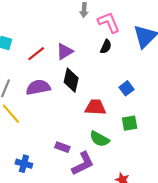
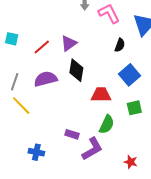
black semicircle: (106, 47) -> (120, 45), moved
blue square: (127, 88) -> (129, 75), size x1.5
green semicircle: (99, 139) -> (107, 124), turned -90

